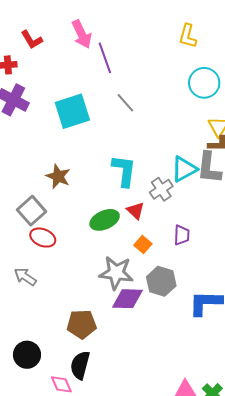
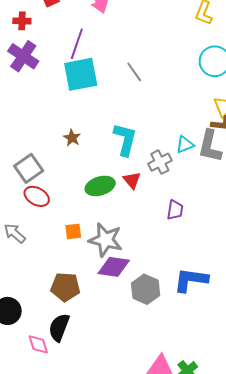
purple line: (105, 58) -> (77, 44), moved, turned 32
cyan triangle: (184, 169) -> (185, 145), size x0.7
brown star: (58, 176) -> (72, 138), moved, size x0.7
orange square: (143, 245) -> (73, 231), moved, turned 36
gray hexagon: (161, 281) -> (146, 289), moved

